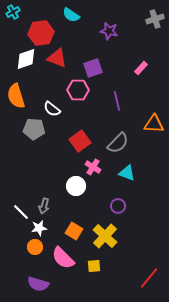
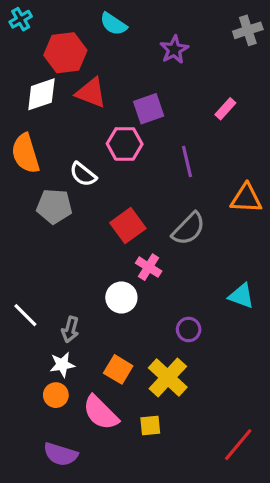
purple star: (109, 31) -> (174, 50), turned 30
cyan triangle: (127, 173) -> (241, 296), moved
white line: (21, 212) -> (25, 315), moved

